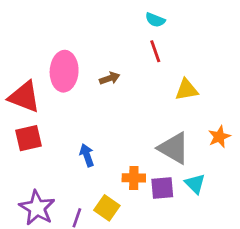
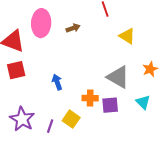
yellow triangle: (187, 90) -> (127, 36), turned 42
cyan triangle: (195, 184) -> (143, 102), moved

